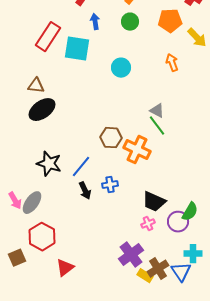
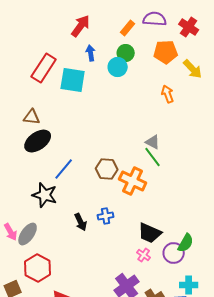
cyan circle: (121, 68) -> (118, 67), moved
blue line: (81, 167) -> (64, 169), moved
pink cross: (148, 224) -> (144, 255), turned -32

